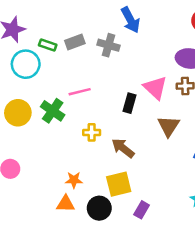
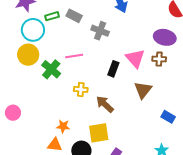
gray rectangle: (75, 42) -> (74, 16), turned 42
green rectangle: (48, 45) -> (52, 16), turned -40
gray cross: (109, 45) -> (100, 31), moved
yellow circle: (18, 113) -> (28, 55), moved

